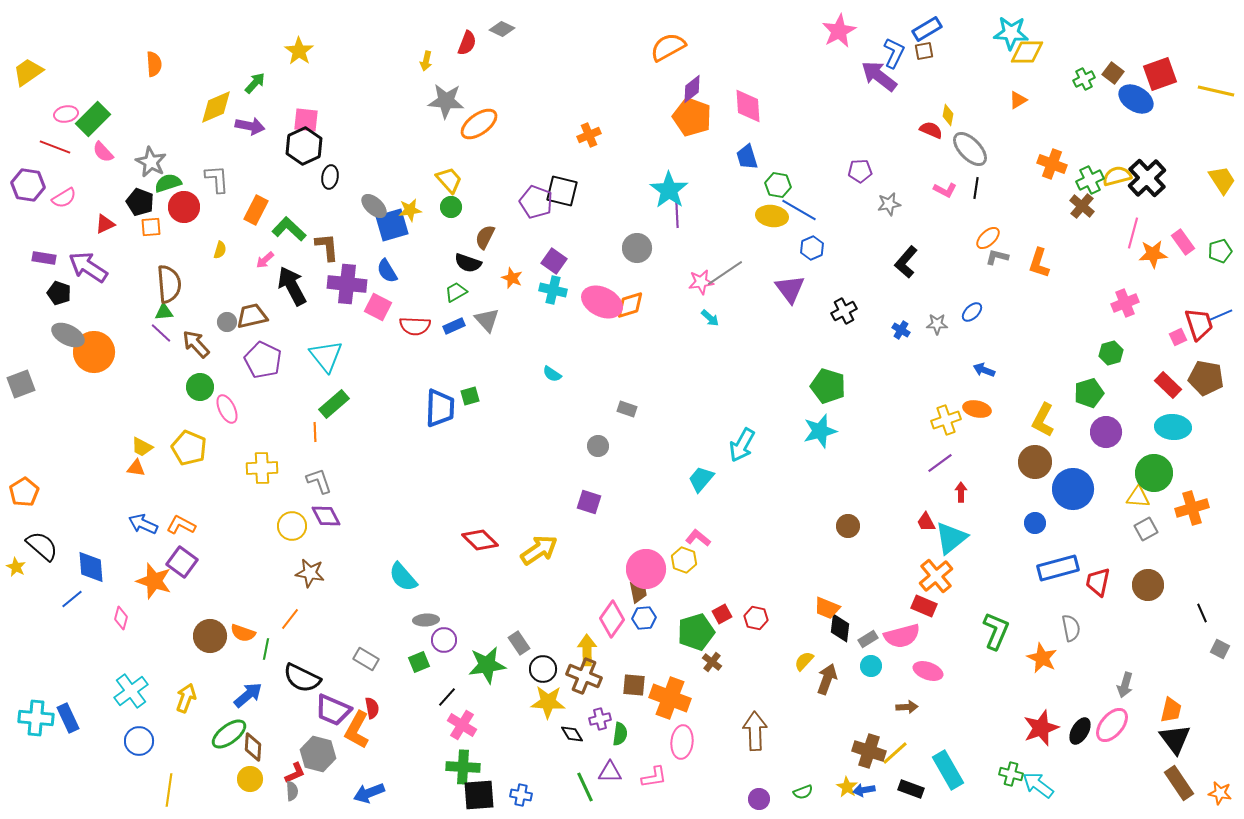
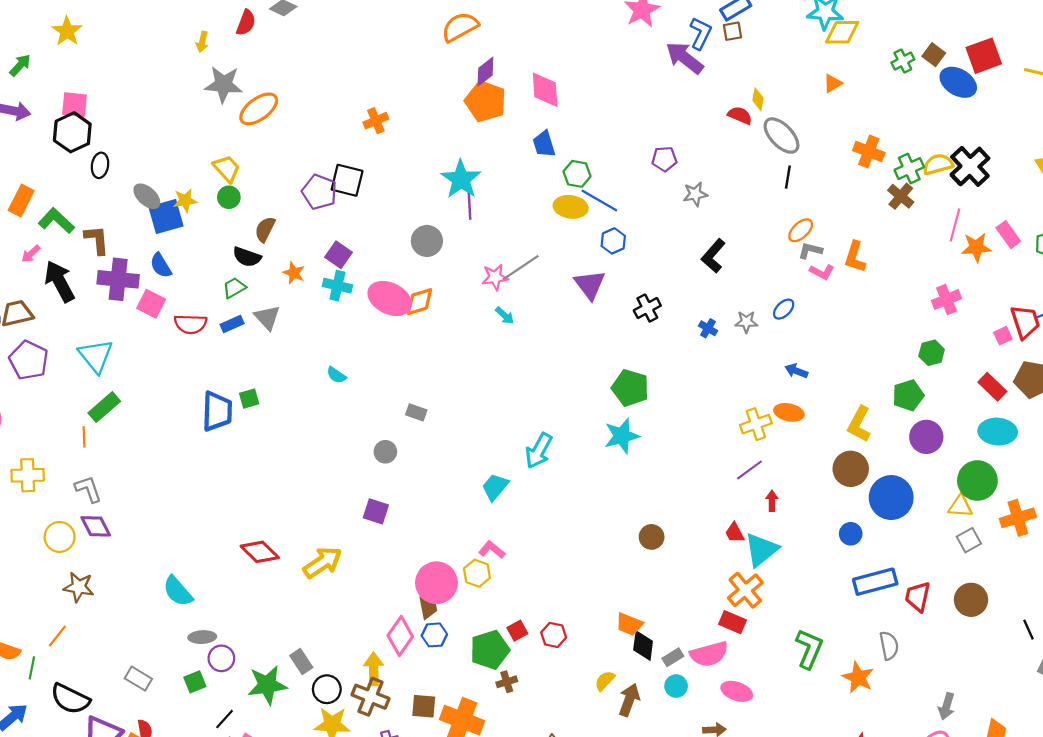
pink L-shape: (945, 190) -> (822, 272), moved
brown cross: (712, 662) -> (507, 682), turned 36

